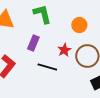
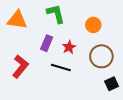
red star: (64, 50) -> (69, 47), moved

